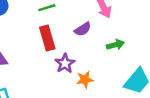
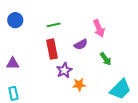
green arrow: (115, 45) -> (106, 59), turned 64

